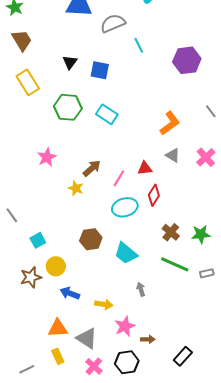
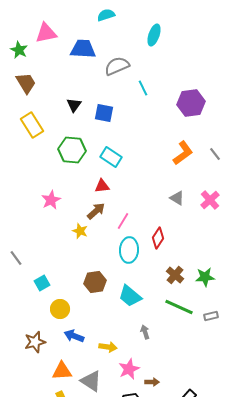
orange L-shape: (170, 123) -> (183, 153), moved
red triangle: (145, 168) -> (102, 186), moved
cyan ellipse: (125, 207) -> (129, 250), turned -70
brown star: (31, 277) -> (35, 342), moved

